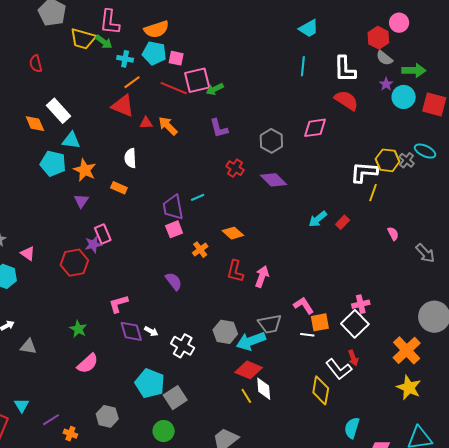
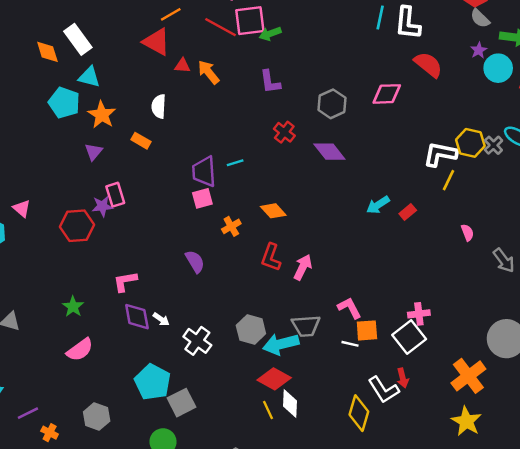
white L-shape: (345, 69) -> (408, 23), moved

